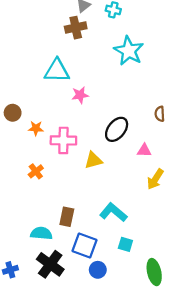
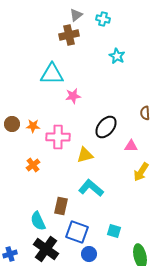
cyan star: (129, 51) -> (117, 56), size x0.6
brown circle: (13, 113) -> (12, 124), moved
cyan L-shape: (113, 212) -> (91, 188), moved
cyan semicircle: (41, 233) -> (38, 221), turned -120

